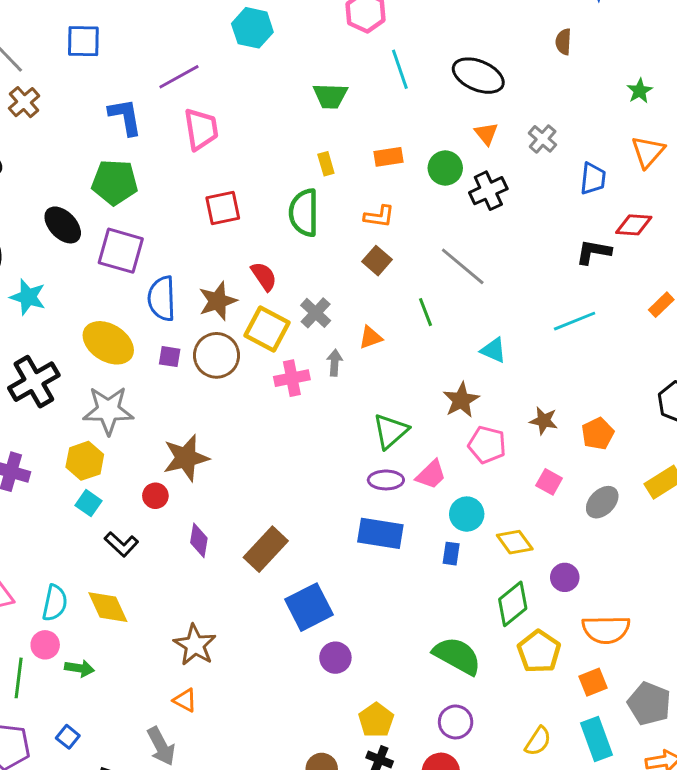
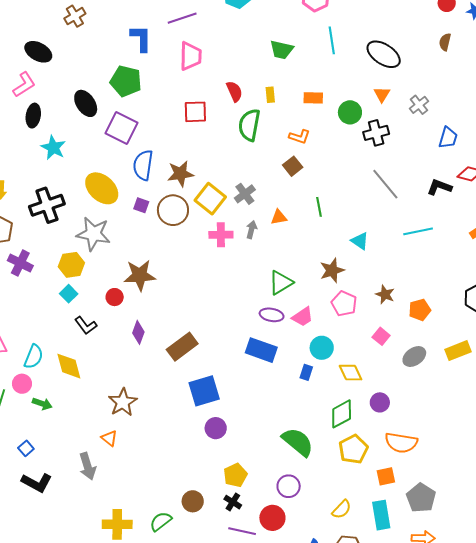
gray line: (463, 266) -> (385, 184), moved
red semicircle: (264, 276) -> (234, 91), moved

